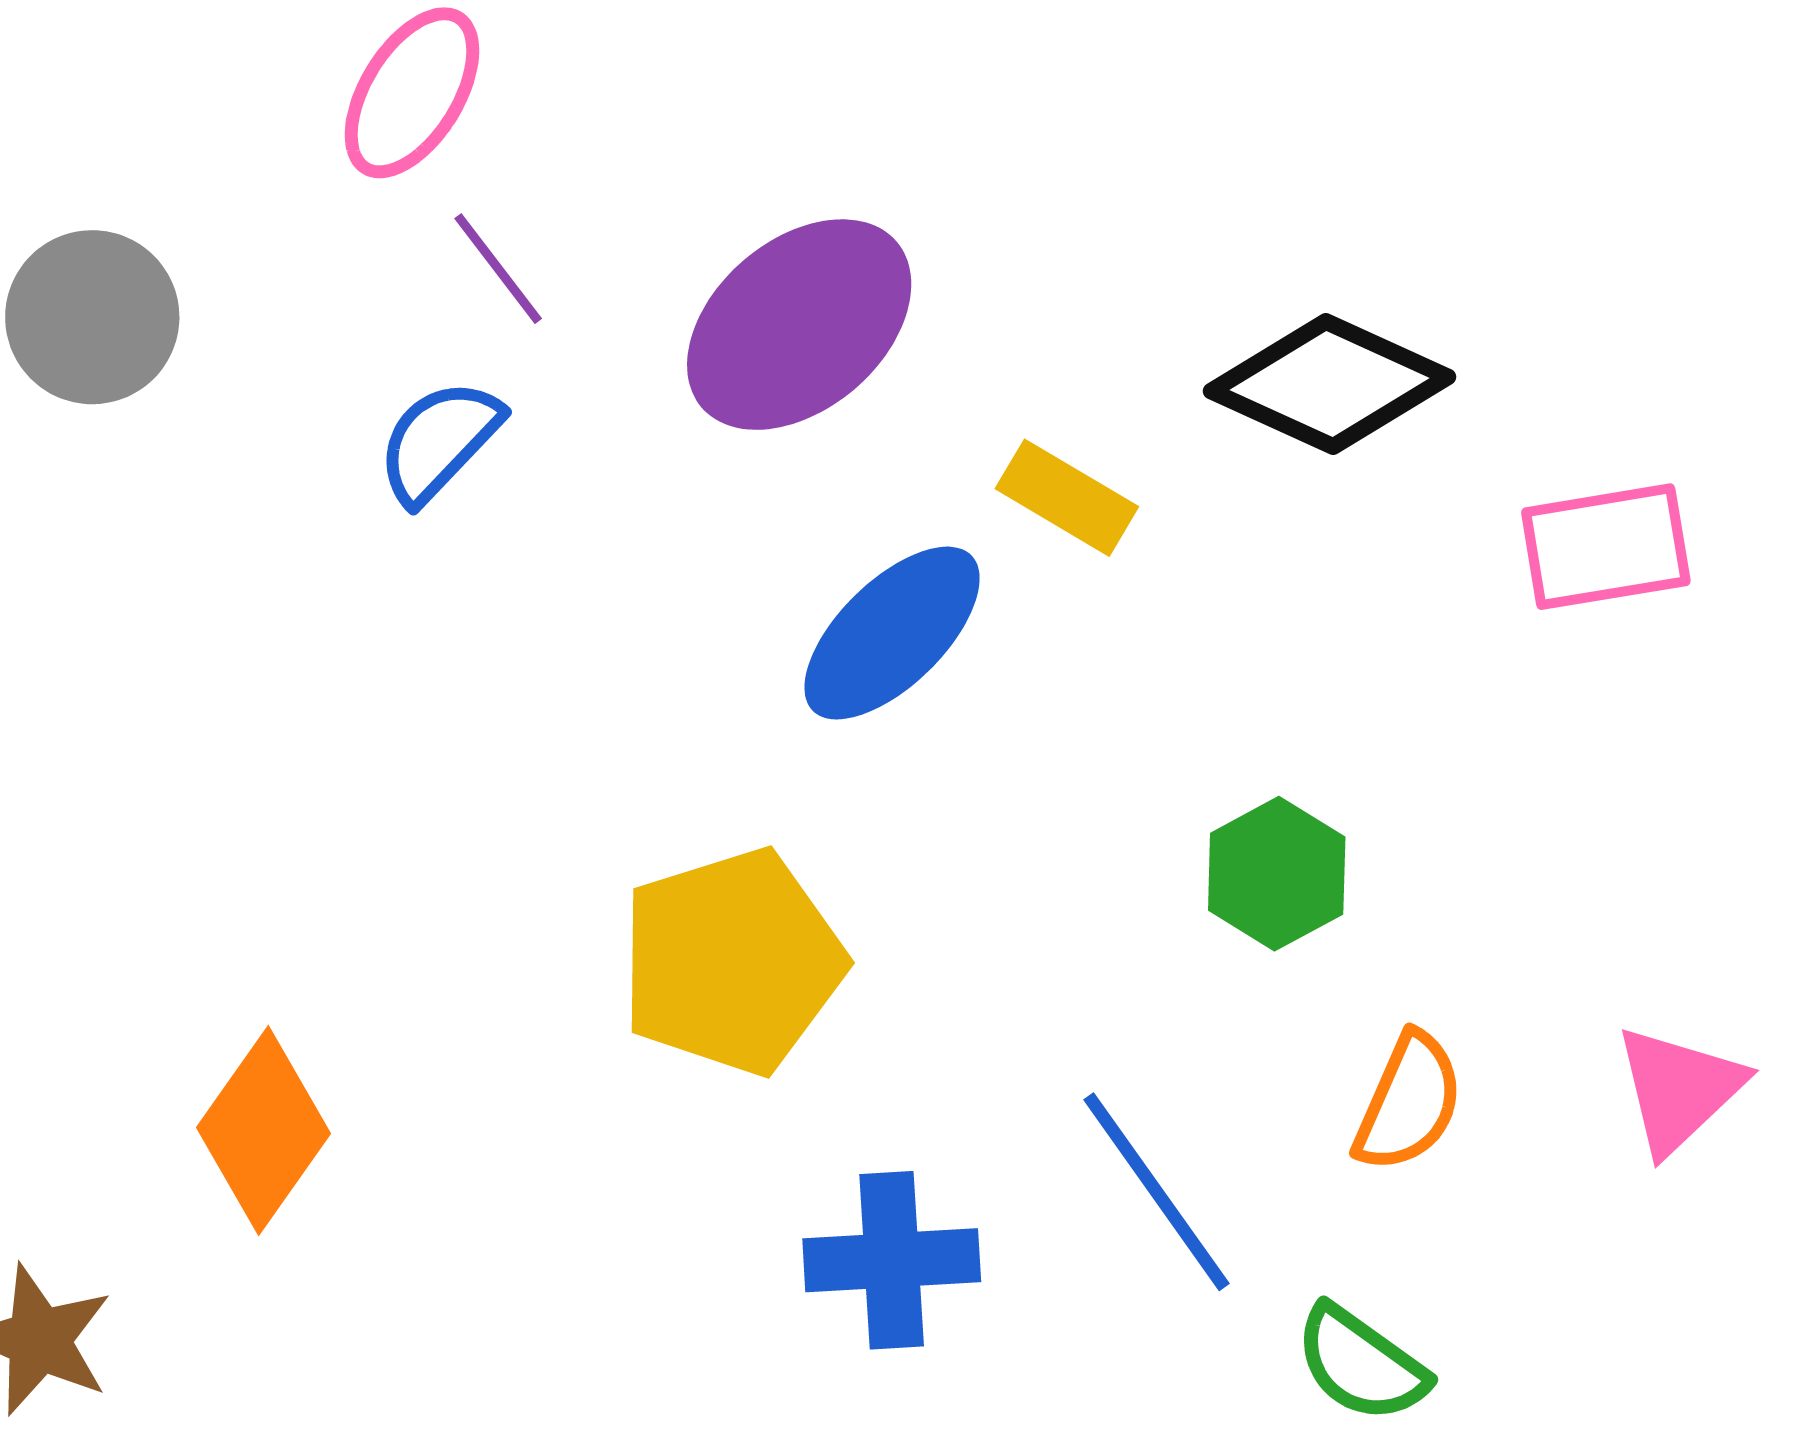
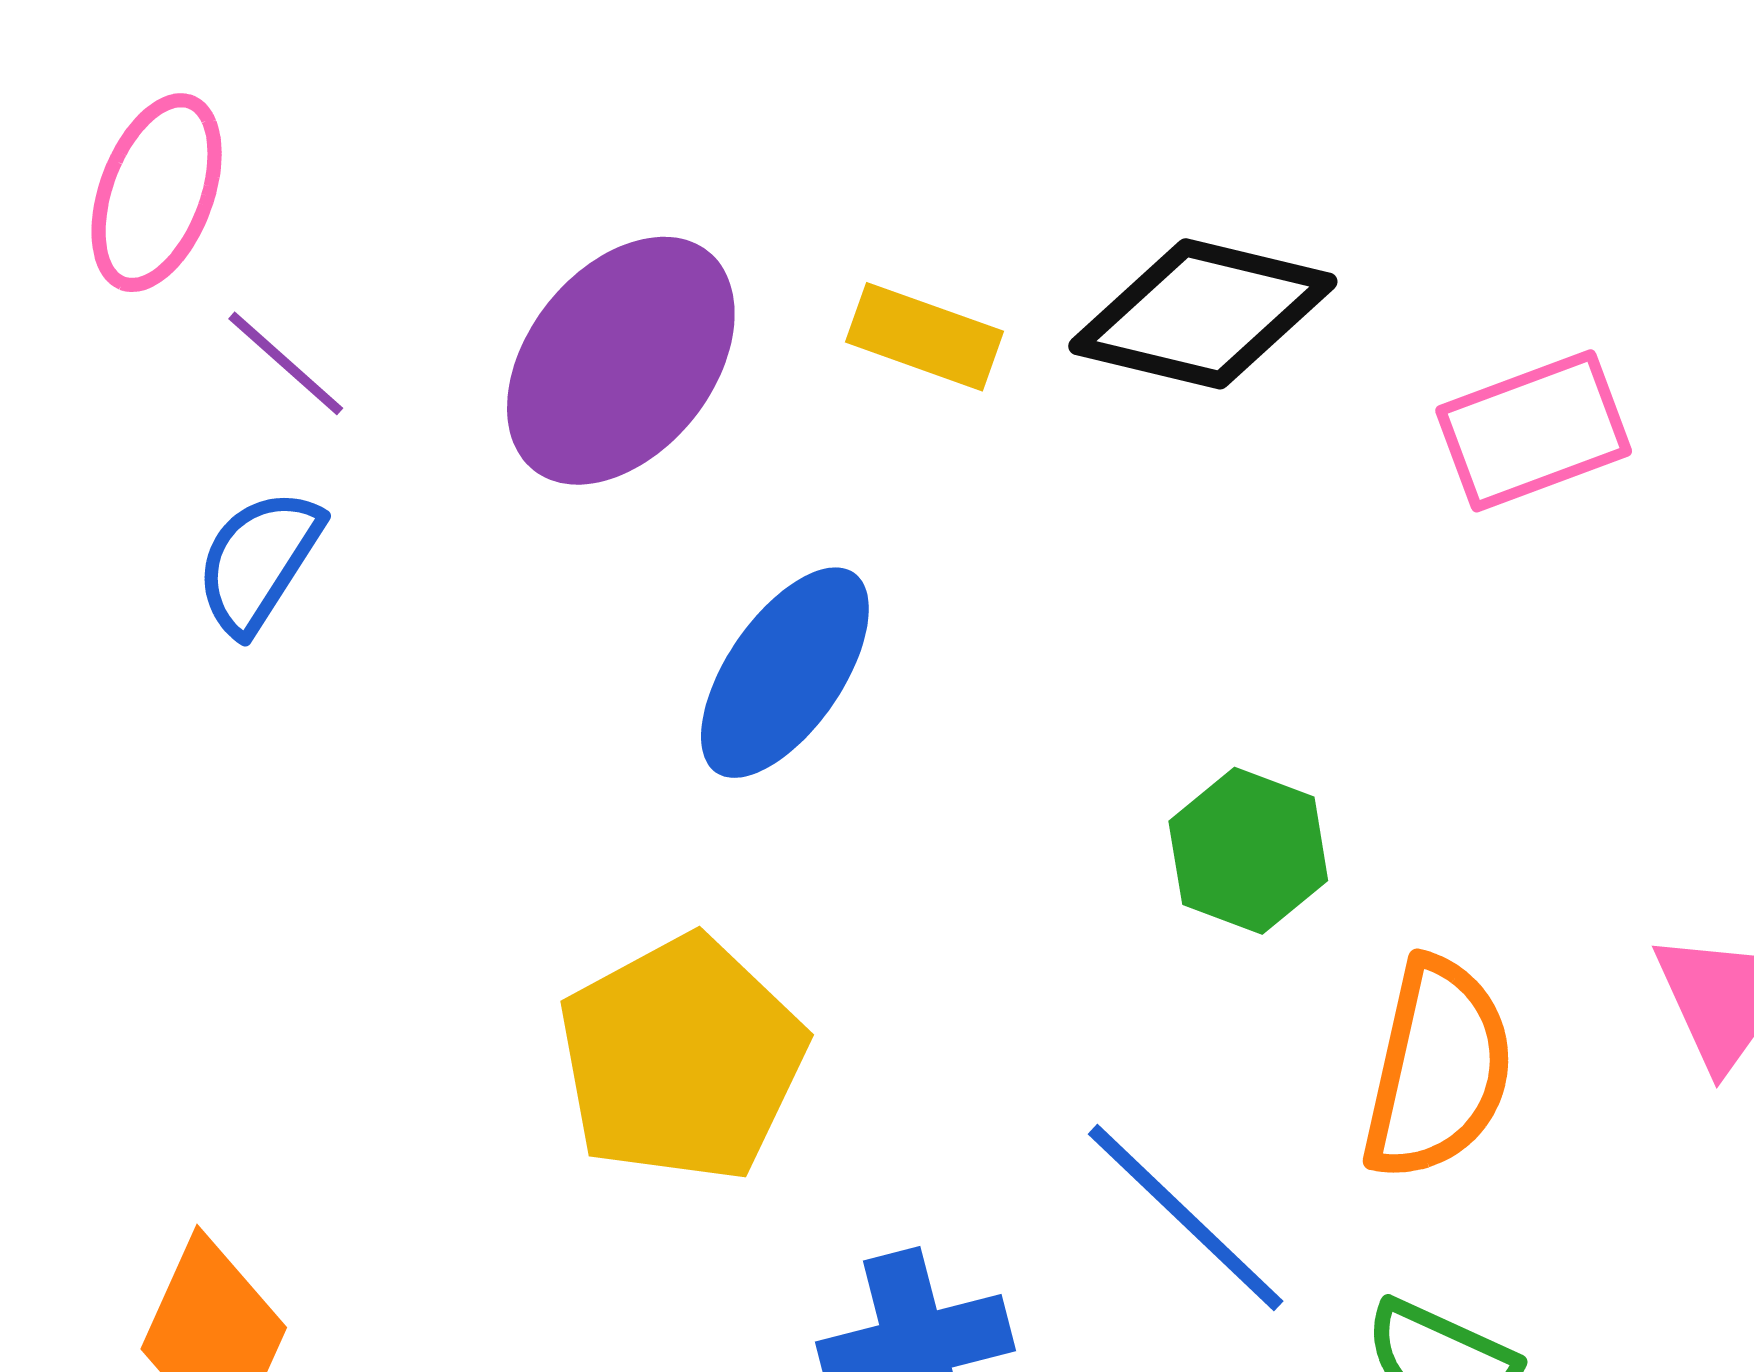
yellow rectangle: (1067, 498) -> (924, 337), moved
orange semicircle: (1409, 1102) -> (1438, 1069), size x1.4

